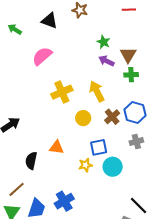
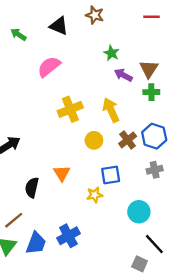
green star: (103, 42) -> (111, 53), moved
orange triangle: (57, 147) -> (62, 173), turned 49
cyan circle: (113, 167) -> (139, 212), moved

